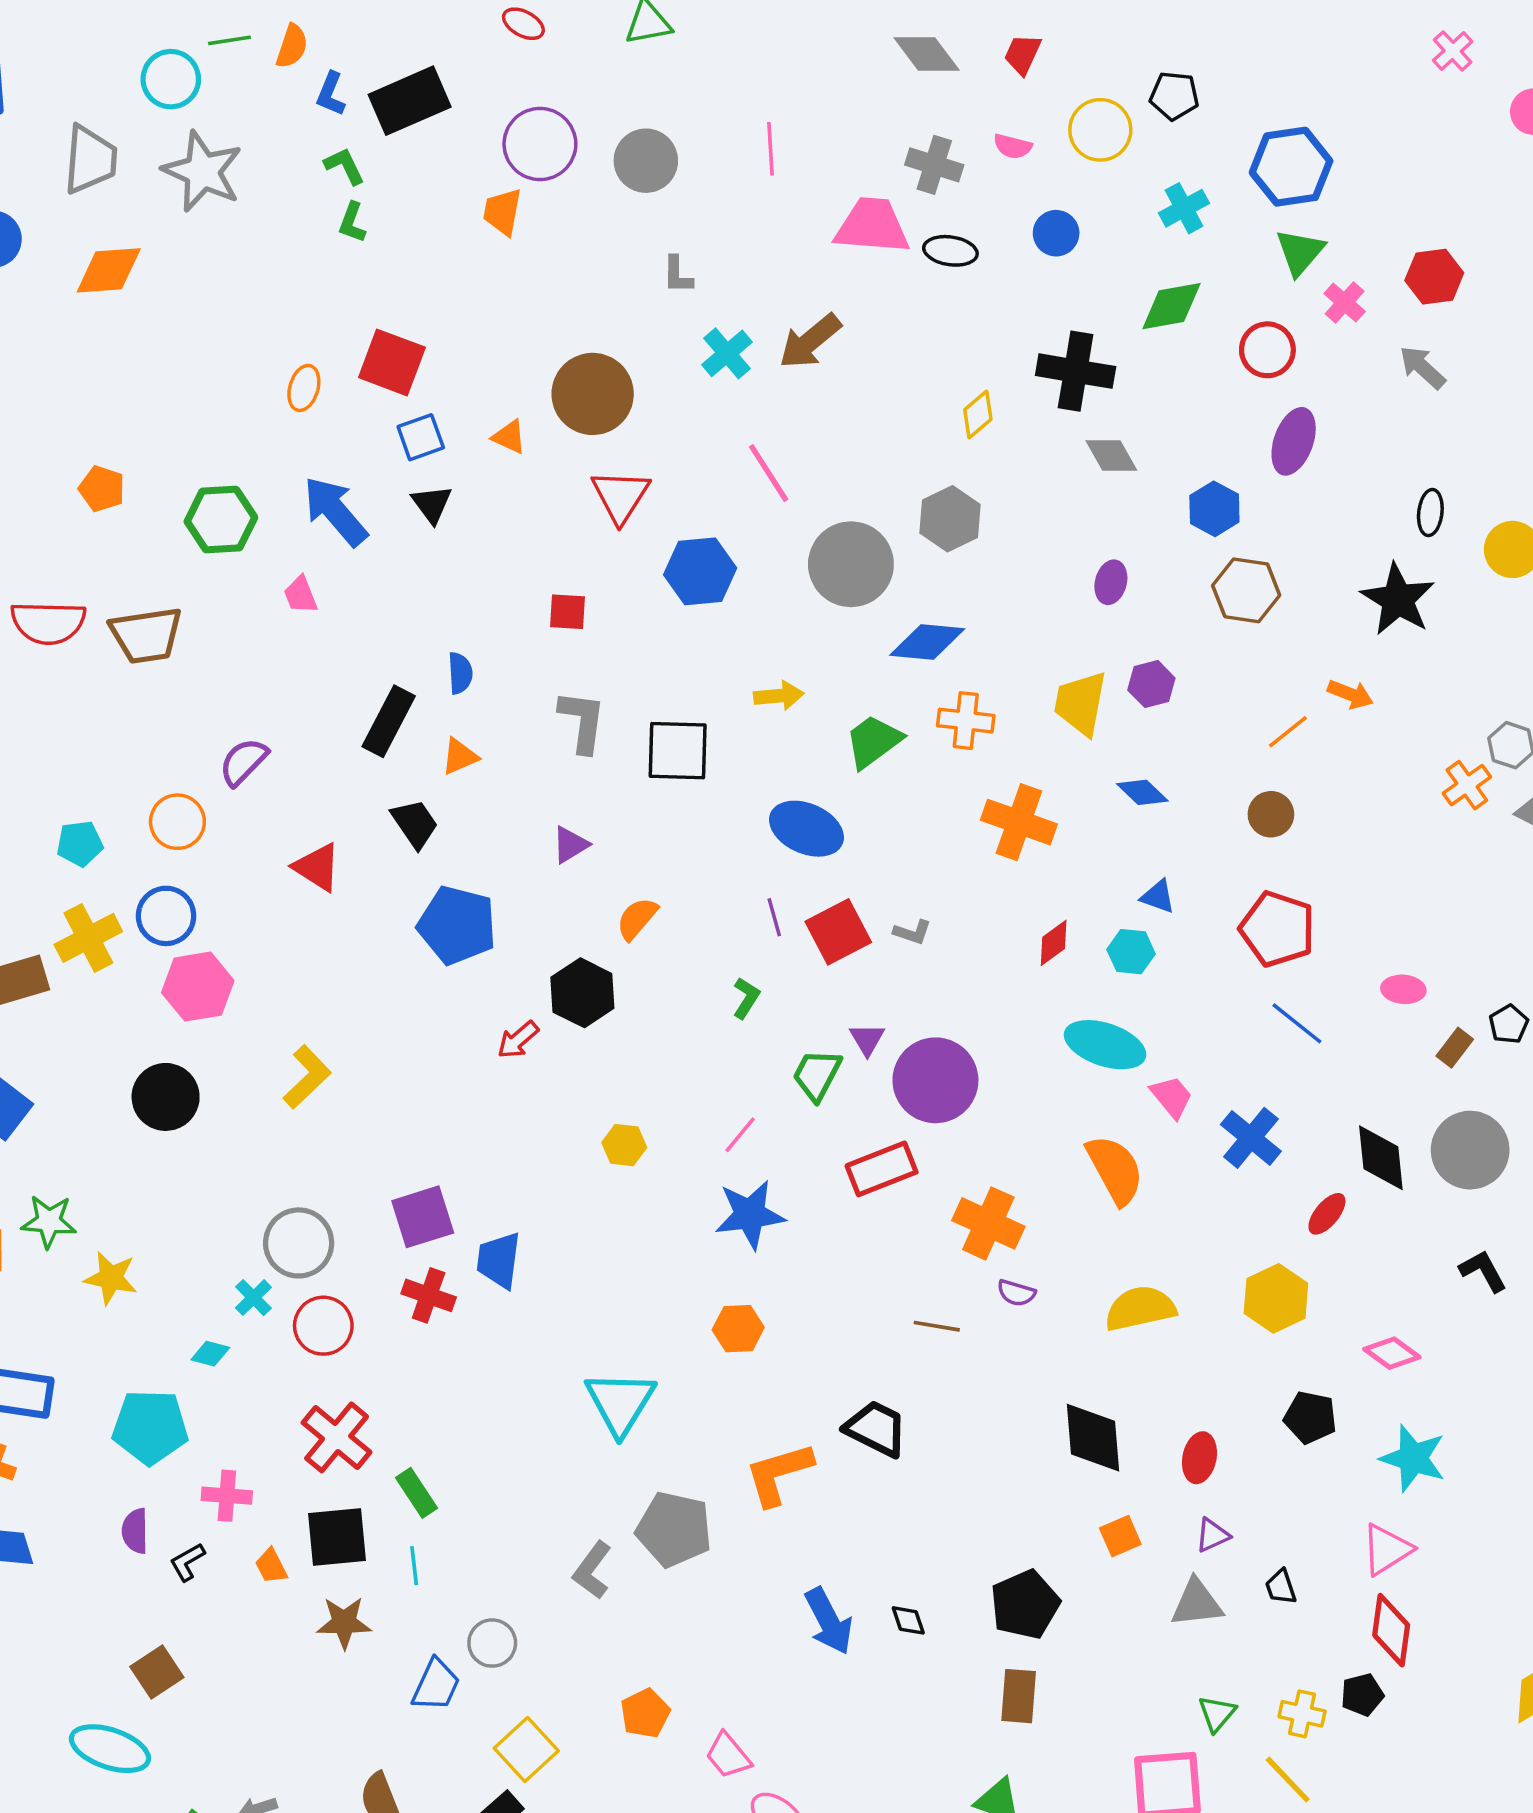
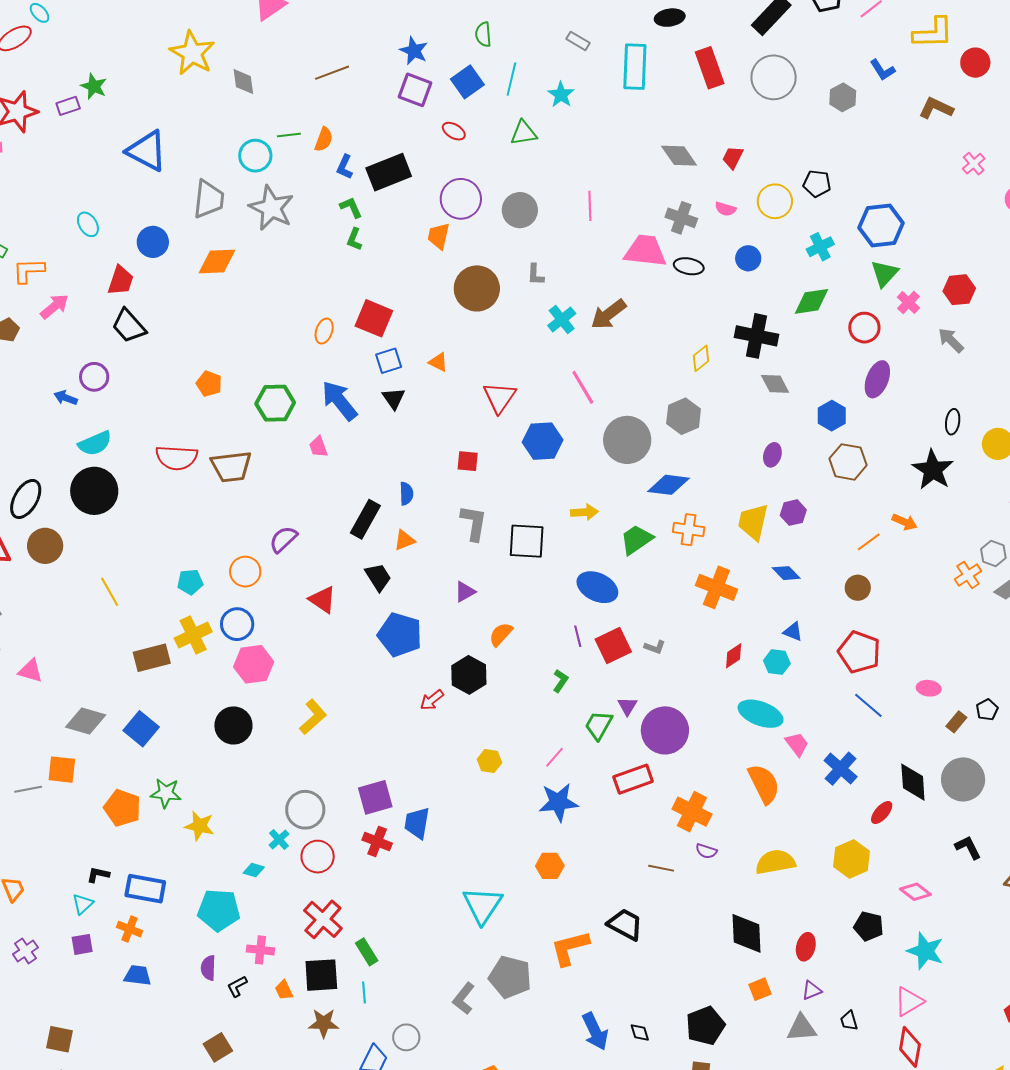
brown circle: (593, 394) -> (477, 288), moved

